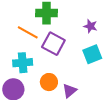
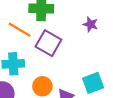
cyan square: (92, 54) -> (93, 83), moved

